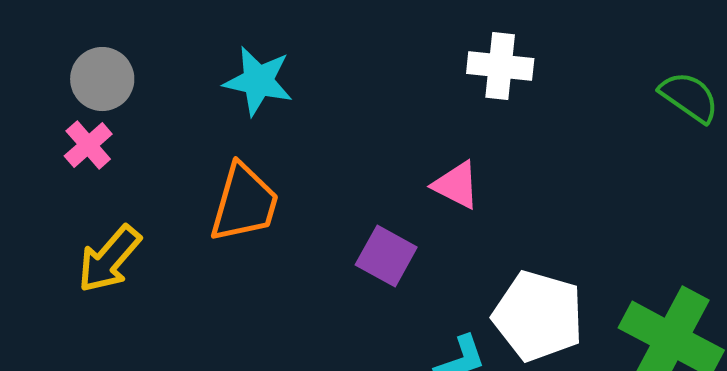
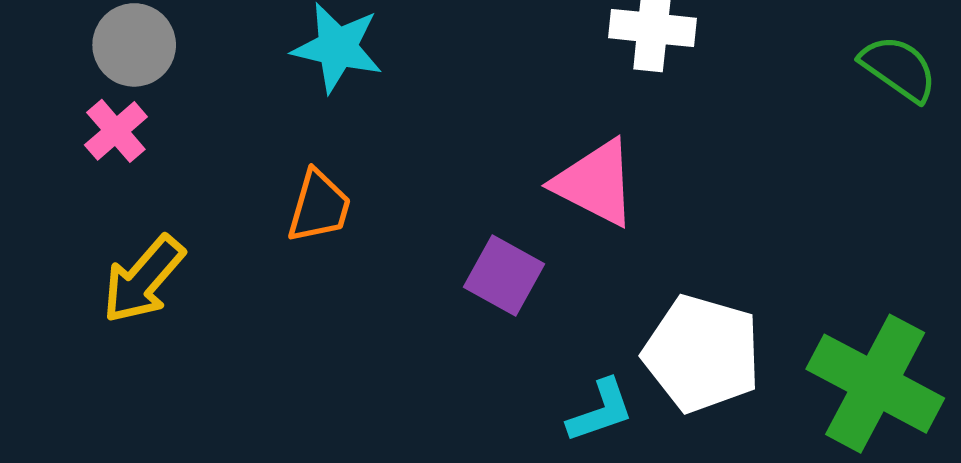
pink triangle: (456, 185) -> (595, 183), size x1.4
orange trapezoid: (244, 203) -> (319, 206), size x0.7

